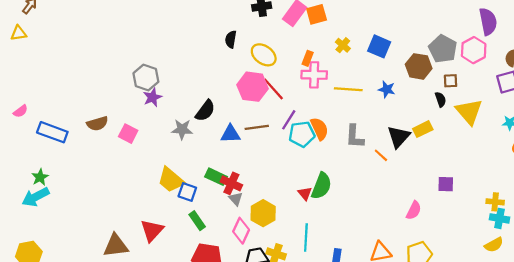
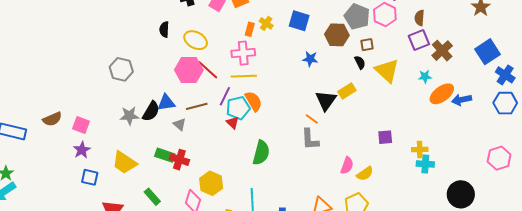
orange rectangle: (308, 58) -> (250, 29), moved
gray hexagon: (146, 78) -> (121, 69), moved
yellow line: (348, 89) -> (244, 76), moved
purple star: (152, 97) -> (82, 150), moved
black semicircle: (205, 111) -> (151, 111), moved
blue triangle: (230, 134) -> (166, 103), moved
gray L-shape: (355, 137) -> (310, 139), moved
purple square: (446, 184) -> (385, 137), moved
blue square: (187, 192) -> (90, 177), moved
red triangle: (305, 194) -> (233, 123), moved
gray triangle: (236, 199) -> (180, 124), moved
yellow semicircle: (494, 245) -> (365, 174), moved

